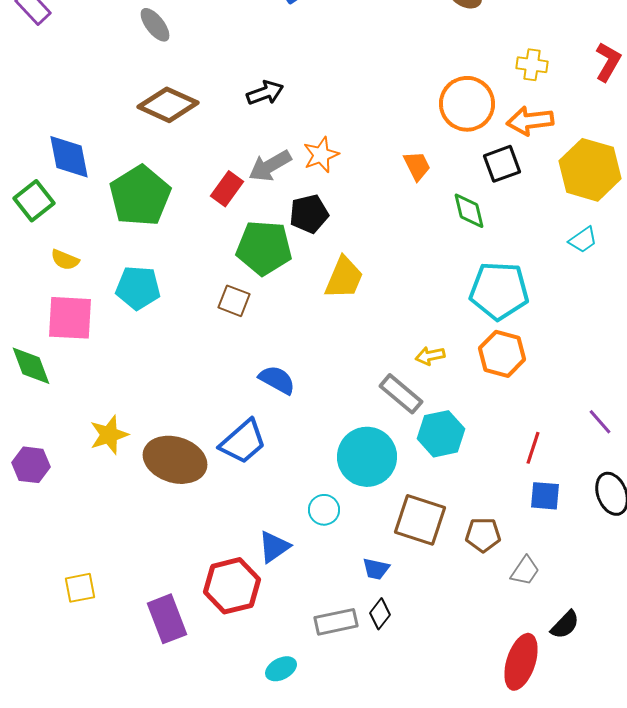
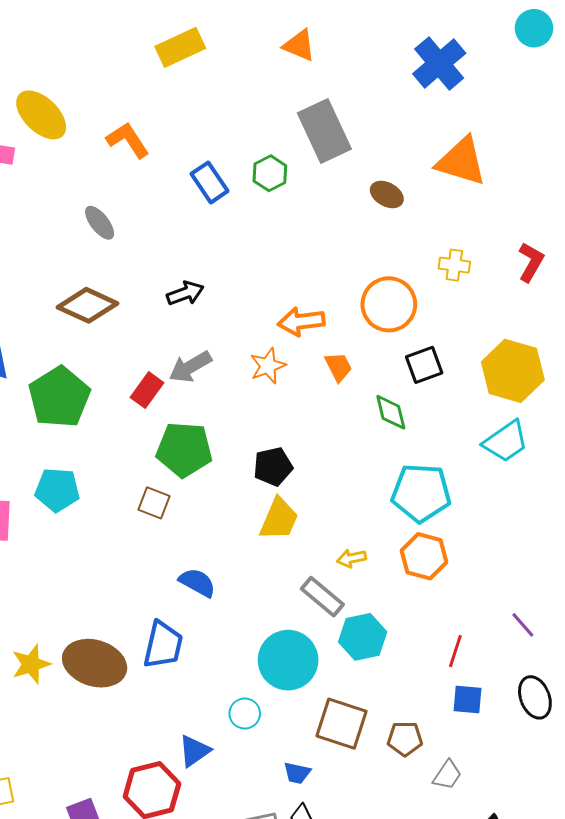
gray ellipse: (155, 25) -> (100, 223), moved
orange arrow: (530, 121) -> (301, 321), moved
orange star: (321, 155) -> (268, 366), moved
black pentagon: (309, 214) -> (273, 467), moved
cyan trapezoid: (583, 240) -> (506, 441), size x1.6
yellow trapezoid: (344, 278) -> (279, 519), moved
yellow star: (109, 435) -> (31, 664), moved
blue trapezoid: (243, 442) -> (163, 645), turned -36

